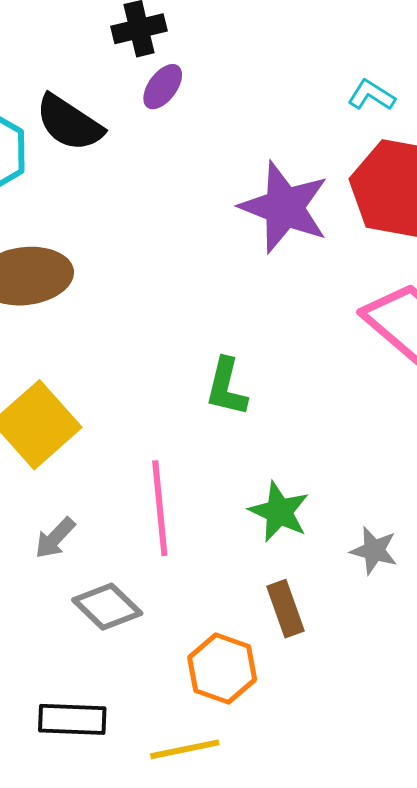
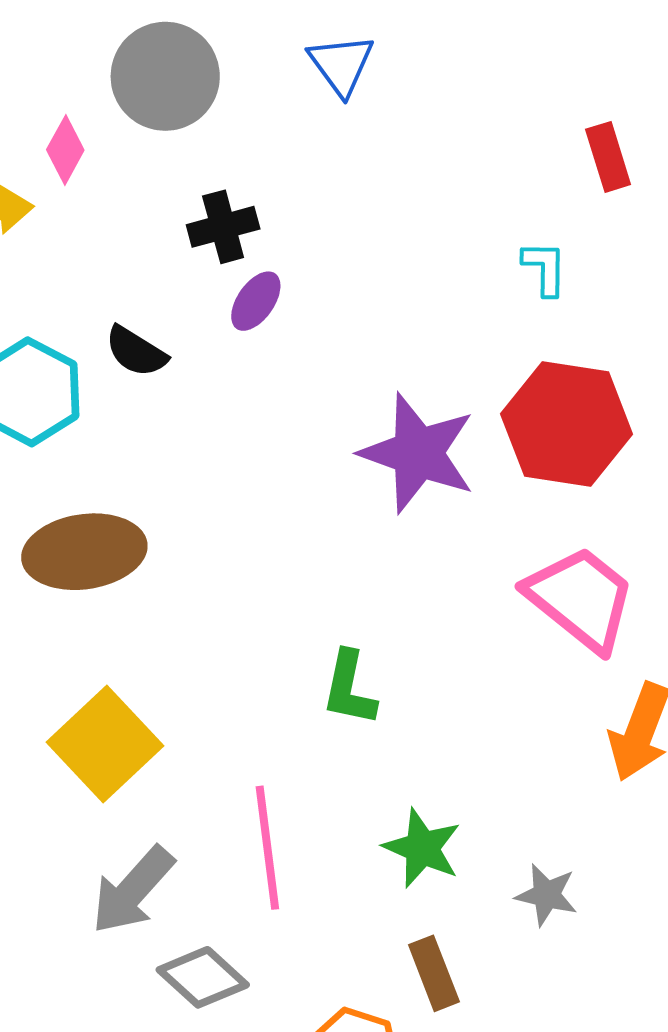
cyan L-shape: (371, 95) -> (545, 268), moved, turned 60
black semicircle: (69, 123) -> (136, 352), size x0.7
gray arrow: (55, 538) -> (133, 890), size x1.6

